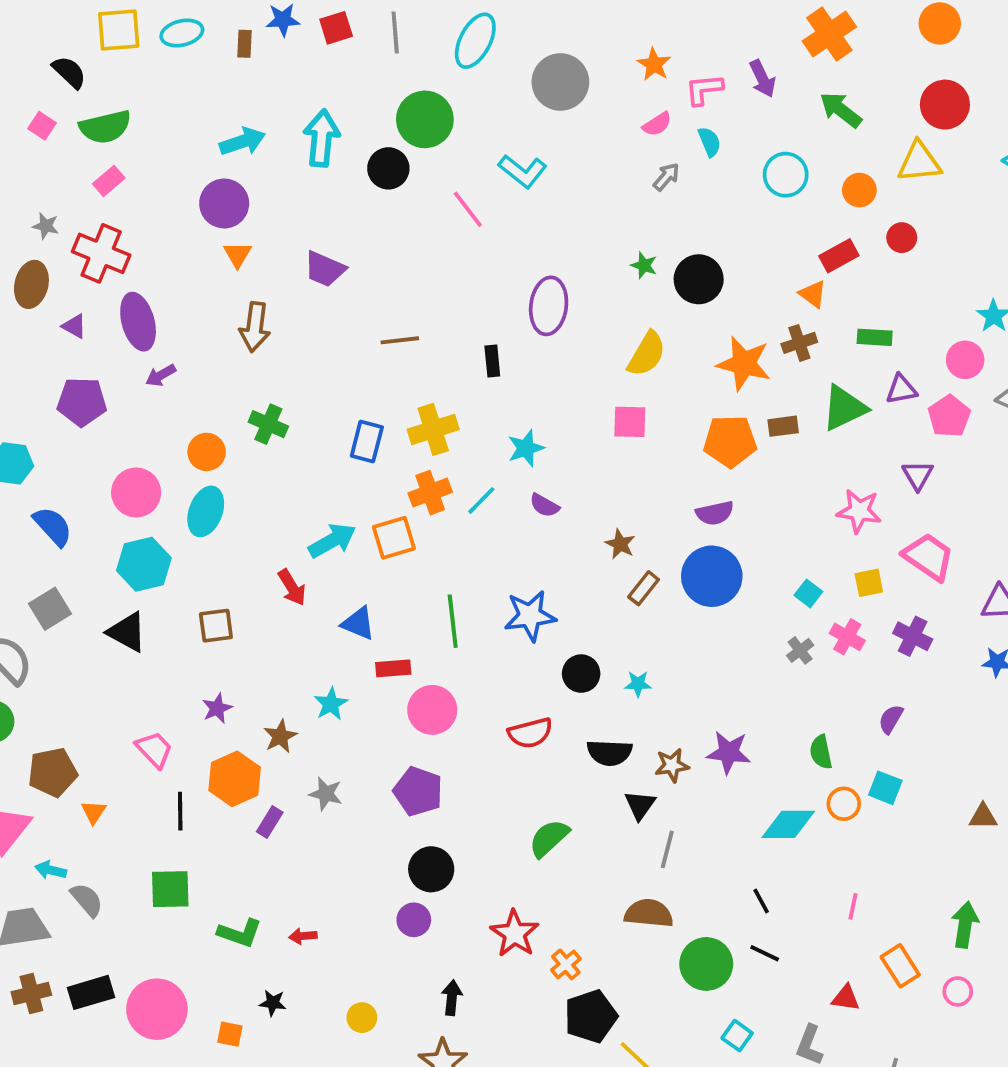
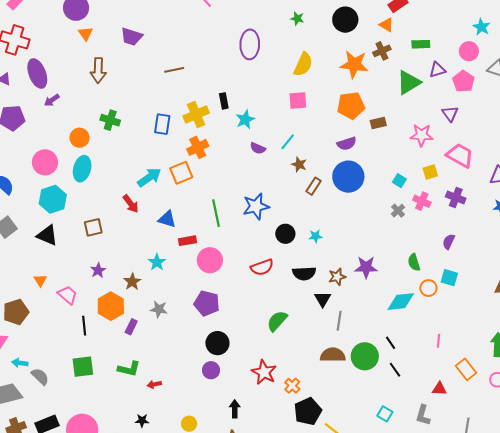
black circle: (699, 279) -> (345, 20), moved
black rectangle: (492, 361) -> (224, 101), moved
brown rectangle: (783, 426) -> (378, 123), moved
cyan line: (481, 500) -> (288, 142), moved
orange triangle: (94, 812) -> (40, 280), moved
green L-shape: (240, 933) -> (129, 369), moved
black line: (765, 953) -> (395, 370), turned 35
green circle: (706, 964) -> (365, 356), moved

